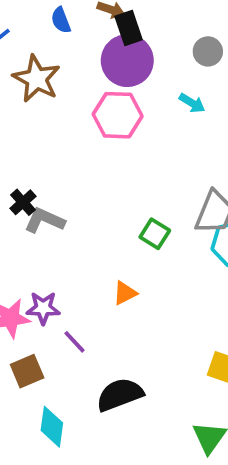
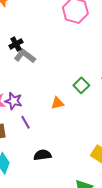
green square: (155, 234) -> (81, 85), moved
black semicircle: (120, 395) -> (42, 155), size x0.7

